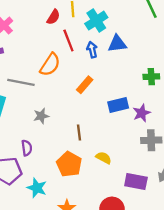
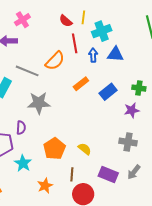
red semicircle: (53, 17) -> (66, 21), turned 88
blue rectangle: (118, 105) -> (108, 92), moved, turned -36
purple star: (142, 113) -> (132, 110), moved
gray star: (41, 116) -> (39, 103), size x1.6
brown line: (79, 132) -> (72, 174), moved

